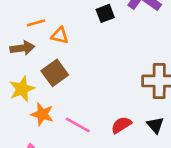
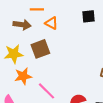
orange star: (42, 114) -> (23, 76), turned 30

